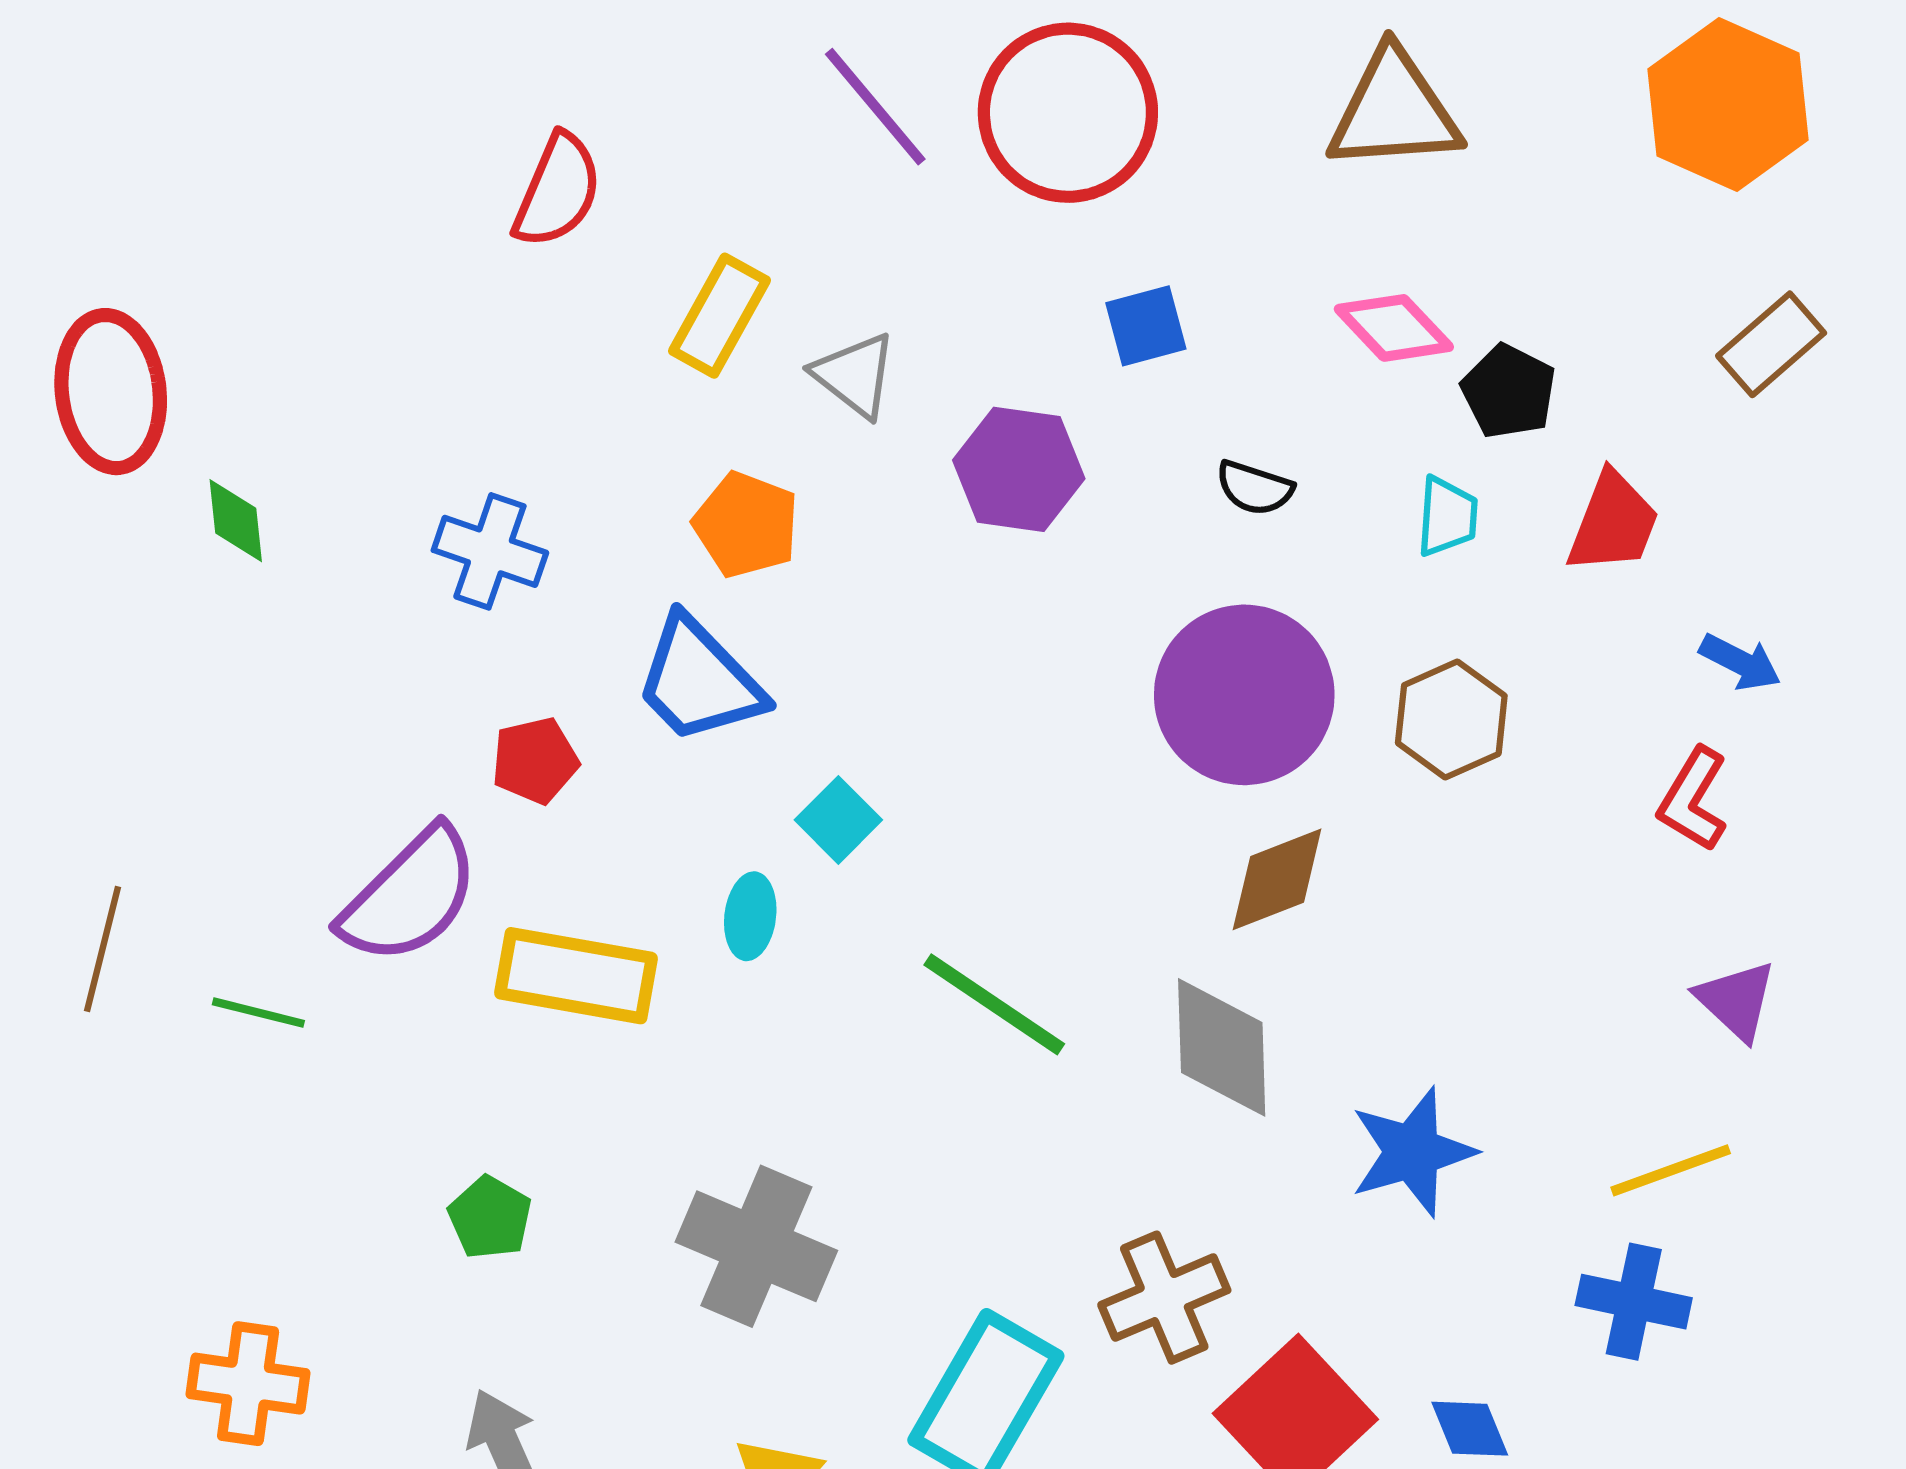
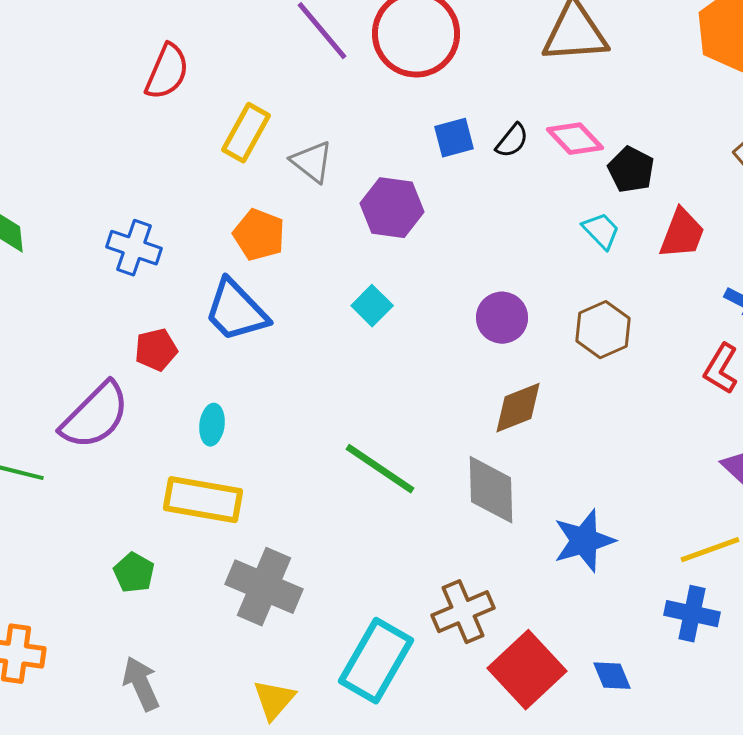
black semicircle: (1254, 488) -> (512, 141), moved, turned -69
cyan trapezoid: (1447, 517) -> (601, 231), turned -48
purple circle: (1244, 695) -> (502, 318), size x0.6
cyan square: (838, 820) -> (372, 306), moved
cyan ellipse: (750, 916) -> (212, 425), moved
yellow rectangle: (576, 976) -> (203, 500), moved

